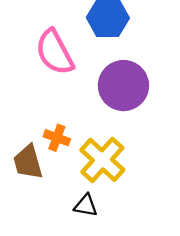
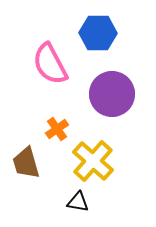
orange cross: (57, 138) -> (57, 129), moved, turned 35

